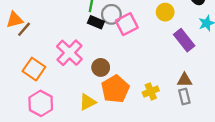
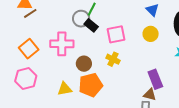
gray circle: (111, 14) -> (81, 19), moved
purple rectangle: (184, 40) -> (155, 79), moved
pink cross: (69, 53) -> (62, 44), turned 30
yellow cross: (151, 91) -> (113, 59), moved, turned 32

